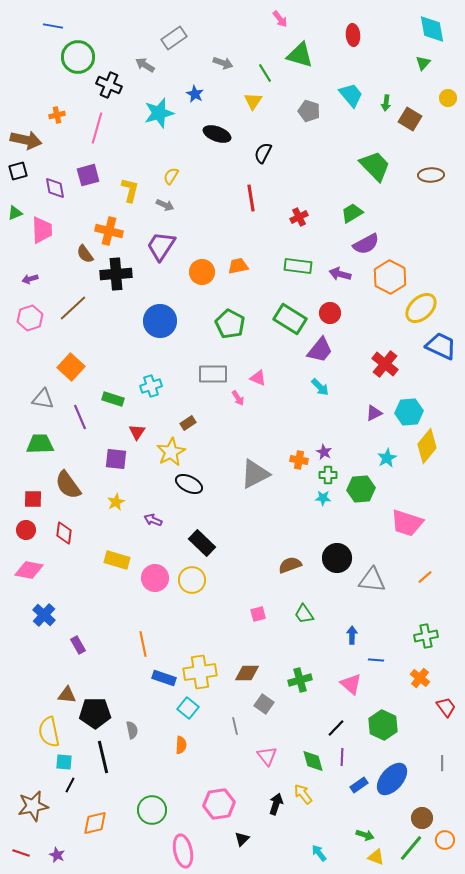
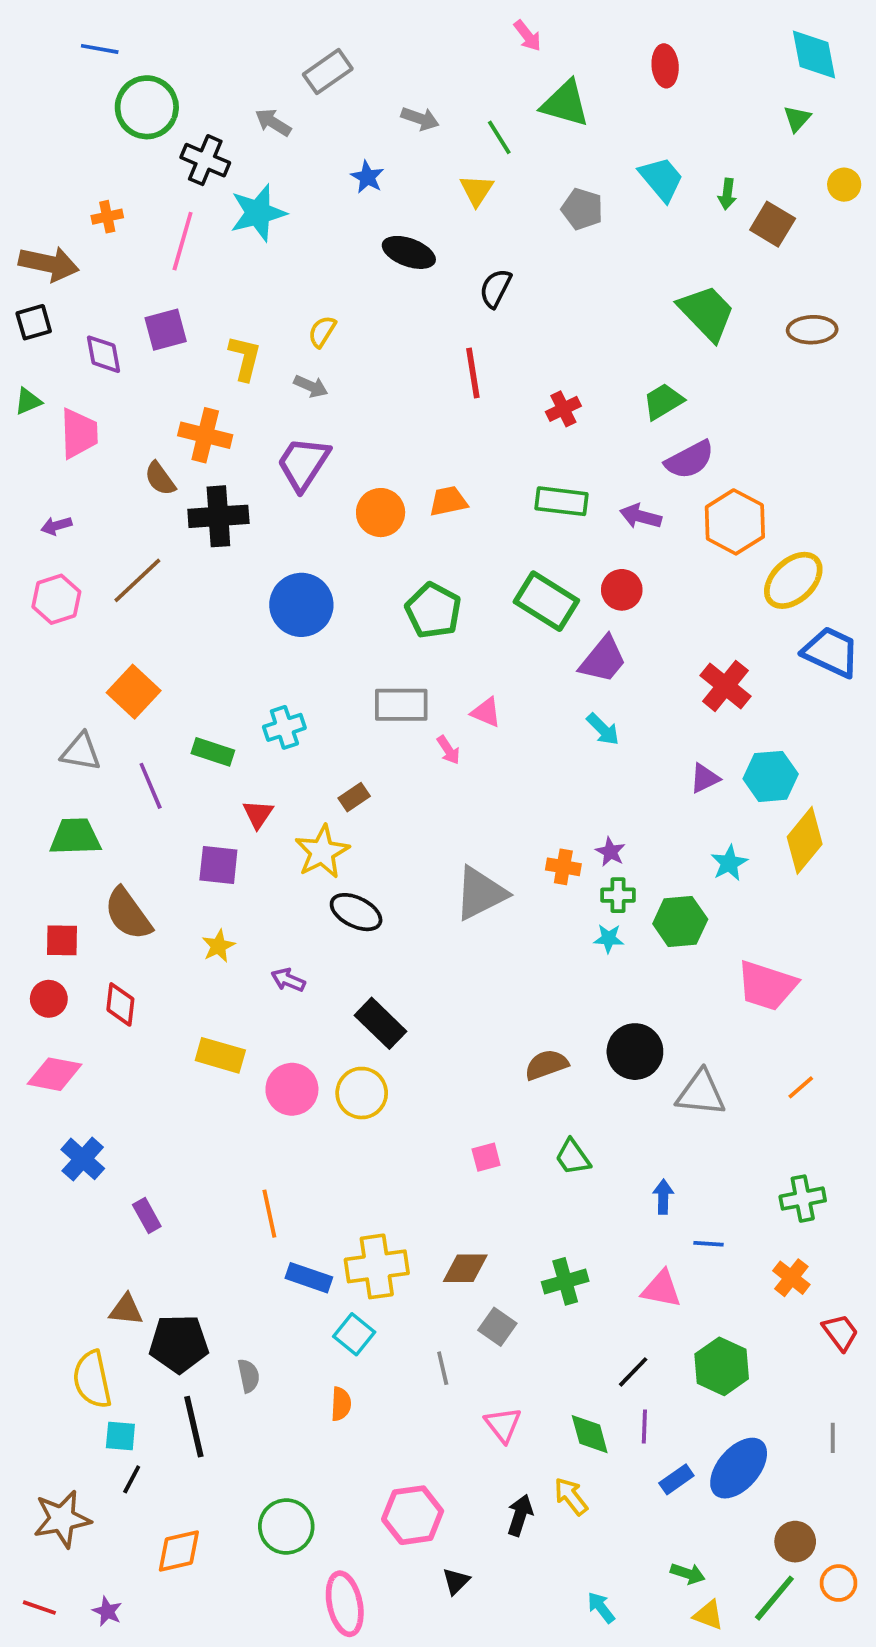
cyan star: (159, 113) -> (258, 213), moved
pink triangle: (351, 684) -> (661, 1289), turned -30

